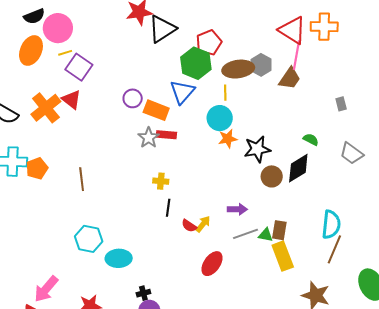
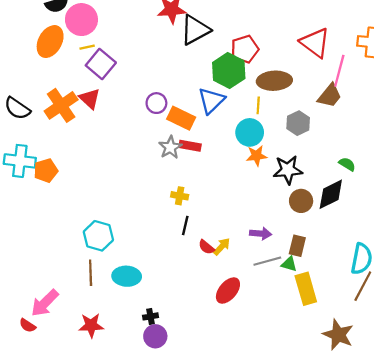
red triangle: (292, 30) -> (315, 43), moved
gray hexagon: (261, 65) -> (298, 123), moved
brown line: (82, 179) -> (91, 273), moved
brown rectangle: (279, 230) -> (297, 246), moved
cyan hexagon: (89, 239) -> (98, 236), moved

